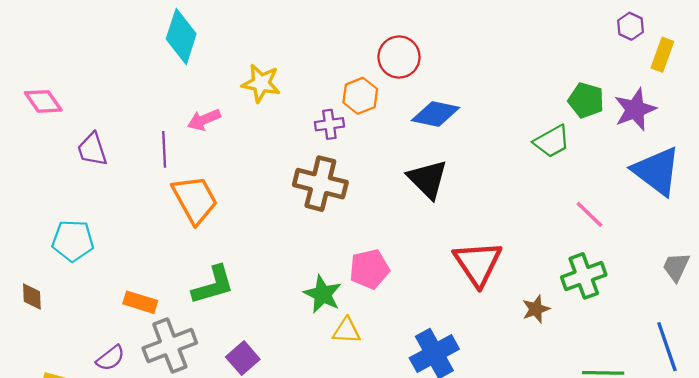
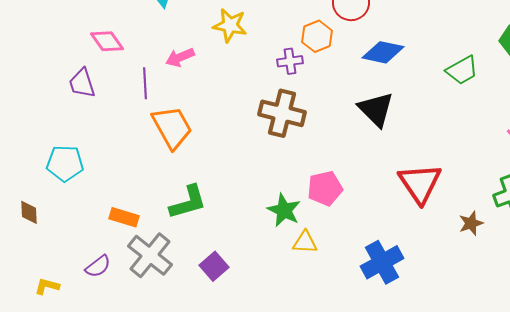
pink diamond: (43, 101) -> (107, 41), moved
green trapezoid: (552, 141) -> (462, 70), moved
gray cross: (170, 346) -> (150, 255), turned -30

